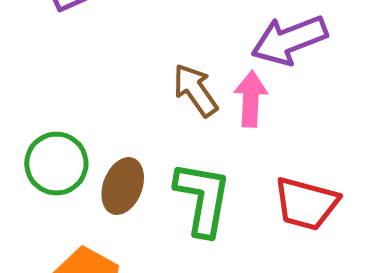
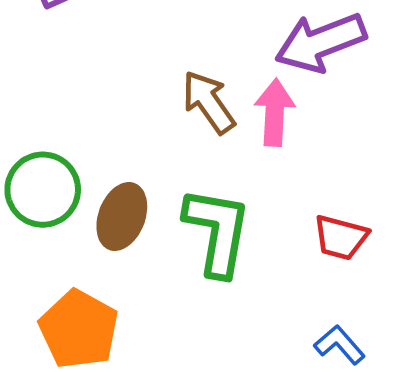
red trapezoid: (306, 204) -> (341, 237), size x0.7

